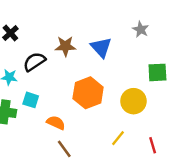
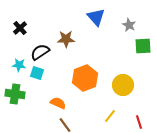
blue triangle: (101, 47) -> (96, 17), moved
green square: (157, 72) -> (143, 46), moved
cyan square: (31, 100) -> (37, 73), moved

